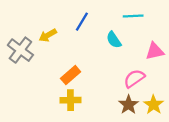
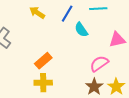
blue line: (82, 22) -> (67, 14), moved
yellow arrow: (48, 35) -> (37, 13), moved, turned 63

